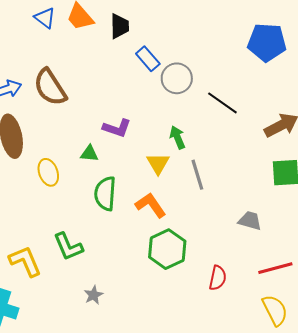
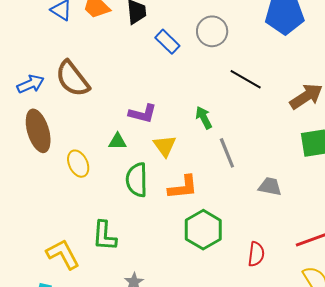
gray circle: (177, 78) -> (212, 31), moved
yellow triangle: (158, 163) -> (165, 146), moved
orange L-shape: (151, 205) -> (183, 187), turned 124
gray trapezoid: (250, 221) -> (270, 187), moved
green L-shape: (68, 247) -> (104, 236), turned 32

